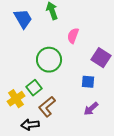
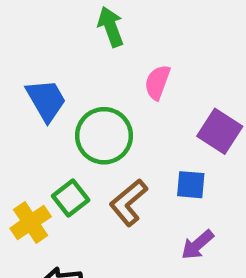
blue trapezoid: (23, 19) -> (46, 100), moved
brown L-shape: (47, 107) -> (128, 202), moved

